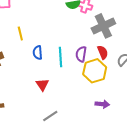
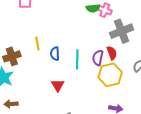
yellow line: (20, 33) -> (37, 43), moved
red semicircle: (103, 52) -> (112, 53), moved

